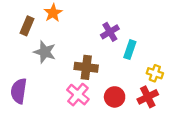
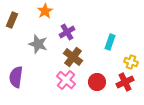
brown rectangle: (27, 26) -> (12, 20), moved
purple cross: (110, 32) -> (67, 32), moved
brown cross: (86, 67) -> (73, 57), turned 30

